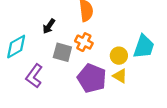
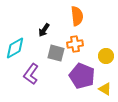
orange cross: (84, 42) -> (75, 44), turned -35
yellow triangle: (120, 76) -> (105, 89), moved

